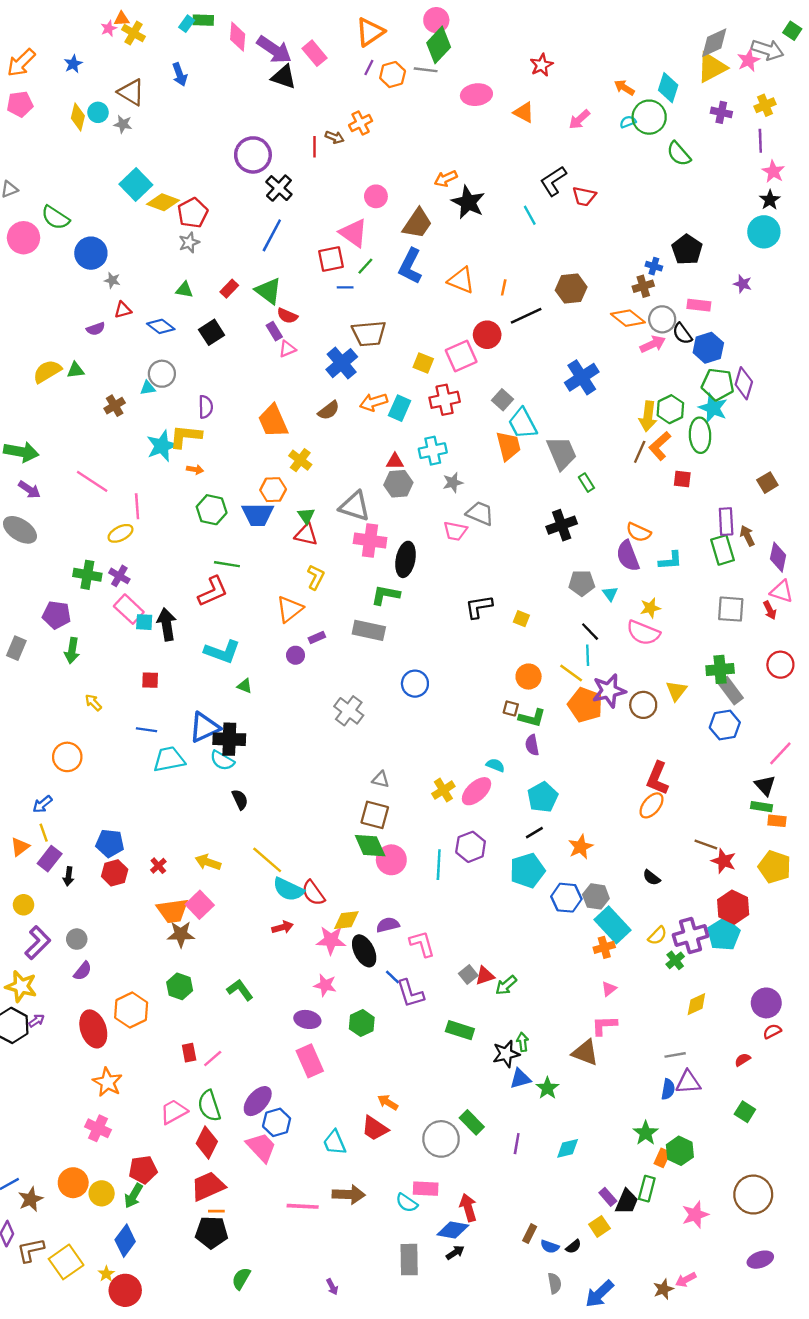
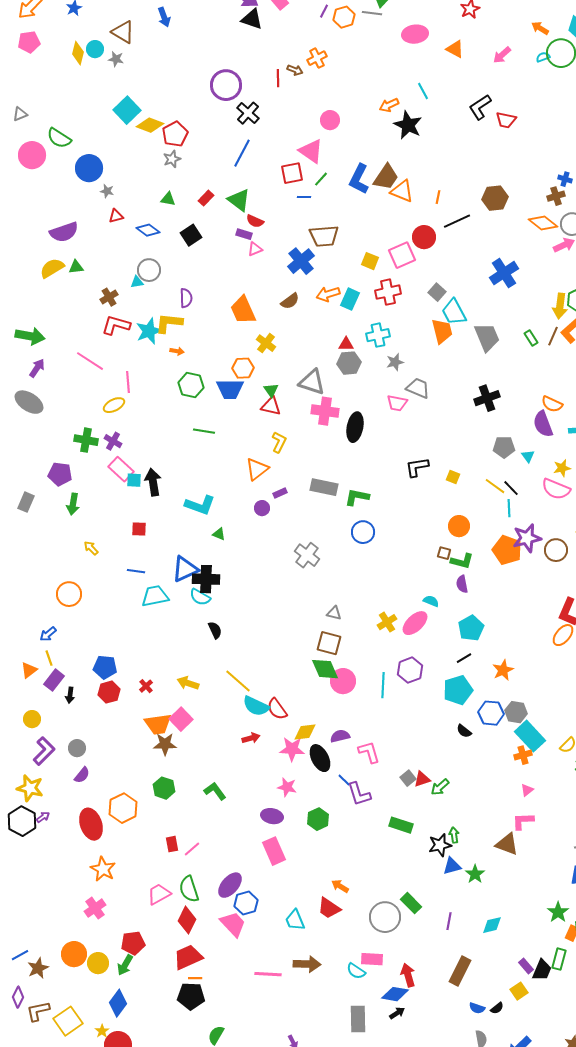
cyan line: (530, 215) -> (423, 91), moved
brown trapezoid: (417, 224) -> (386, 177), moved
purple semicircle: (96, 329) -> (64, 232), moved, size x1.8
purple rectangle: (274, 331) -> (244, 234), turned -42
green rectangle: (586, 483) -> (531, 338), moved
purple arrow: (29, 490) -> (37, 368), turned -90
red L-shape: (213, 591) -> (116, 325), moved, turned -140
green L-shape: (385, 595) -> (357, 497), moved
yellow line: (571, 673) -> (495, 486), moved
black semicircle: (652, 878) -> (464, 731), moved
pink cross: (98, 1128) -> (95, 908), turned 30
brown rectangle: (530, 1234) -> (460, 971), moved, size x1.8

